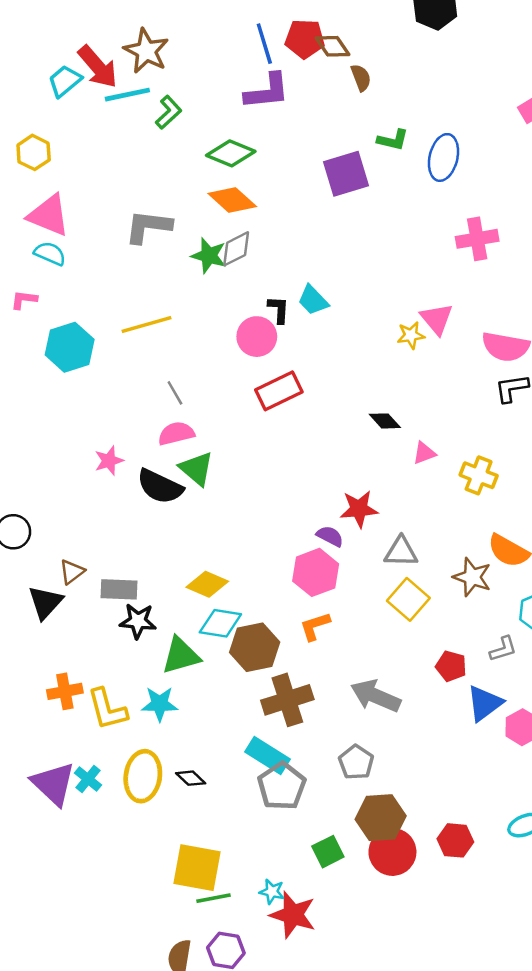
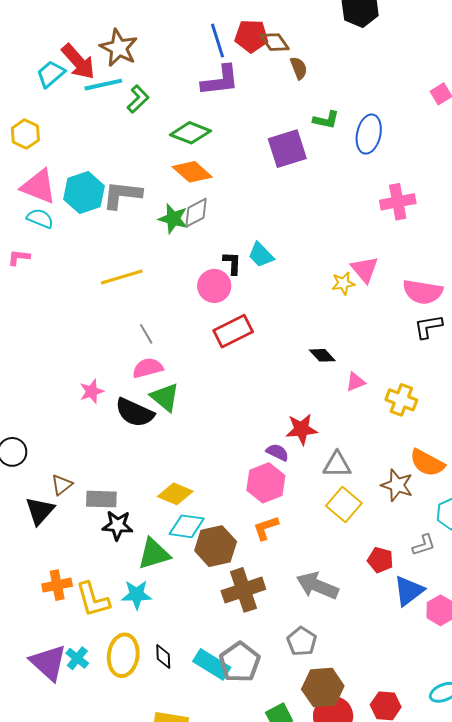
cyan hexagon: (70, 347) -> (84, 193), moved
cyan rectangle: (268, 756) -> (212, 664), moved
black diamond: (191, 778) -> (163, 657), turned 45

